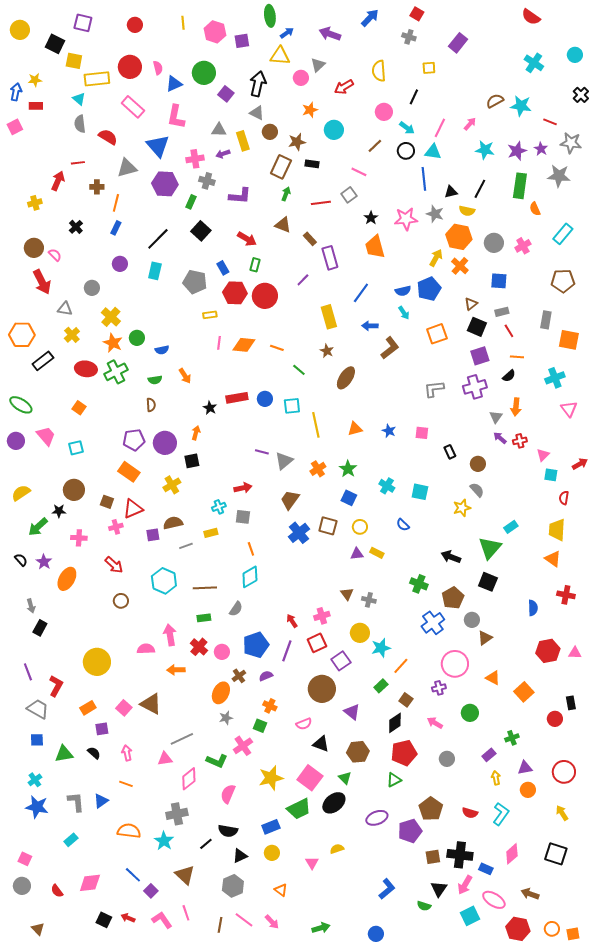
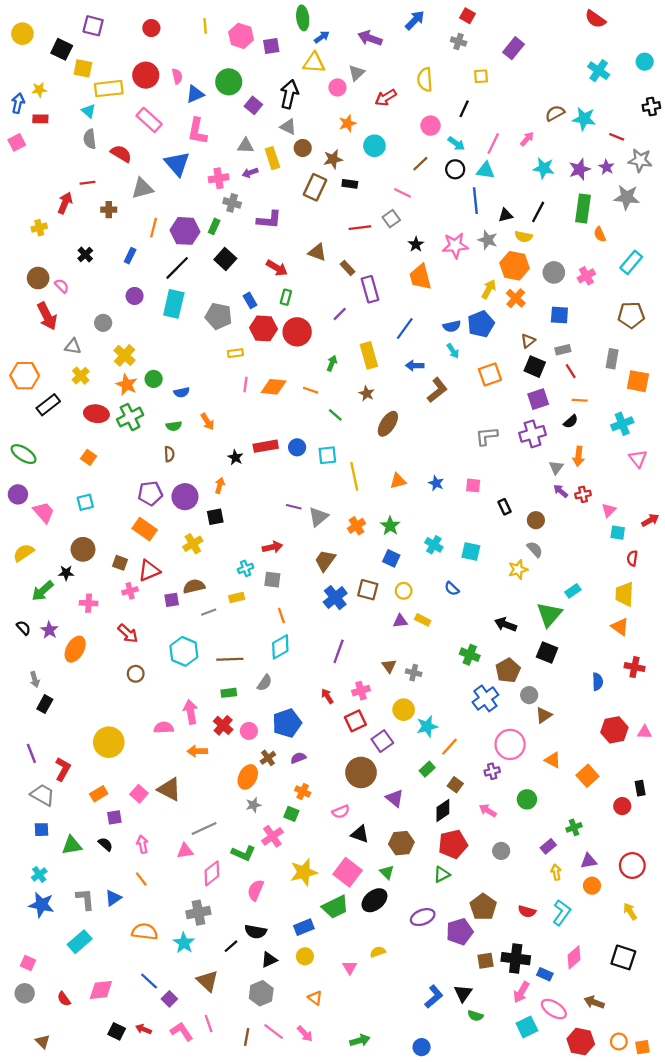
black cross: (581, 95) -> (651, 107), turned 35
purple hexagon: (165, 184) -> (185, 231), moved
green arrow: (286, 194) -> (332, 363), moved
orange line: (116, 203) -> (154, 228), moved
cyan rectangle: (155, 271) -> (174, 304), size x1.4
pink trapezoid: (46, 436) -> (44, 512), moved
purple line: (287, 651) -> (339, 651), moved
orange line: (126, 784) -> (141, 879), turned 32
cyan rectangle: (71, 840) -> (80, 942), size x1.5
black triangle: (439, 889) -> (463, 993), moved

